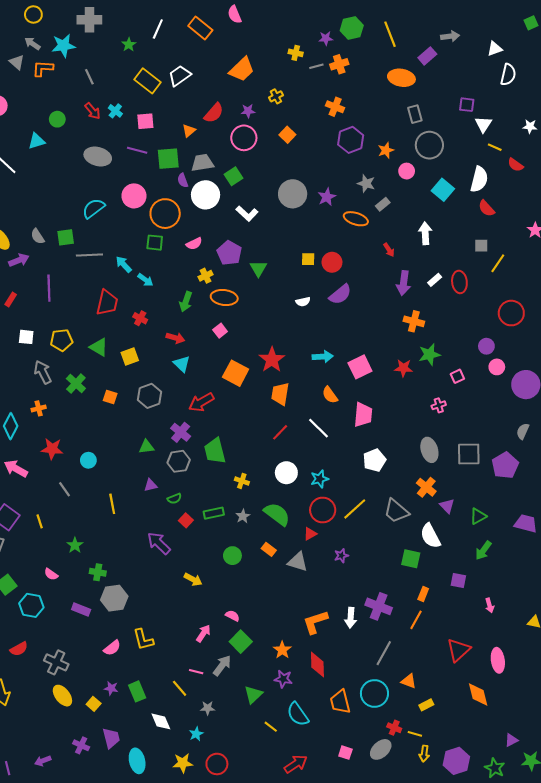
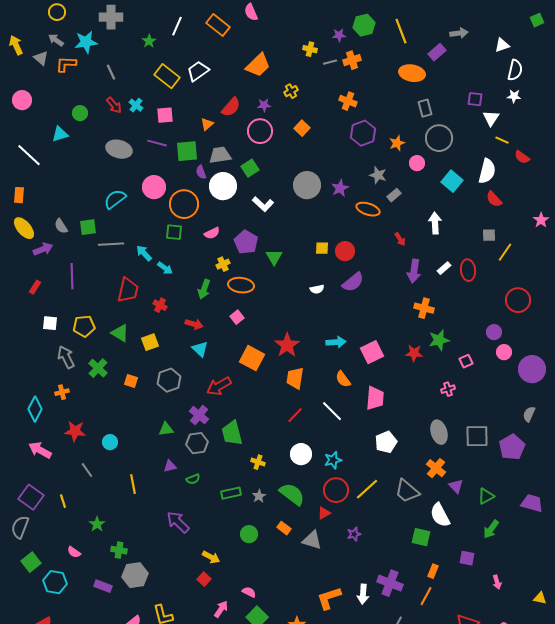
white star: (530, 126) -> (514, 96), moved
red square: (186, 520) -> (204, 579), moved

